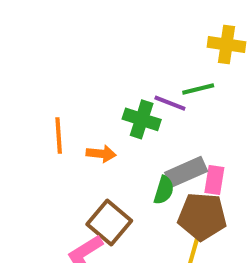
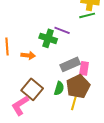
green line: (198, 89) -> (87, 15), moved
green semicircle: (164, 190) -> (59, 88), moved
brown pentagon: (202, 216) -> (78, 86), turned -30

